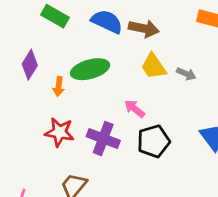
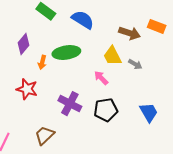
brown arrow: (144, 29) -> (130, 33), moved
pink arrow: (135, 109) -> (101, 78), moved
red star: (59, 132) -> (27, 89), moved

